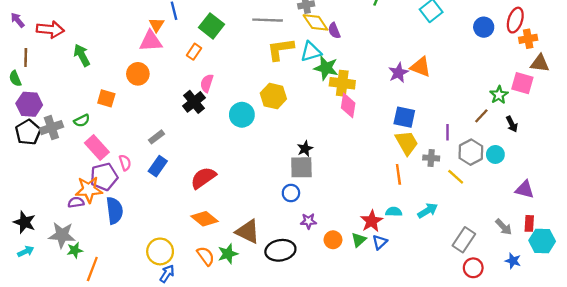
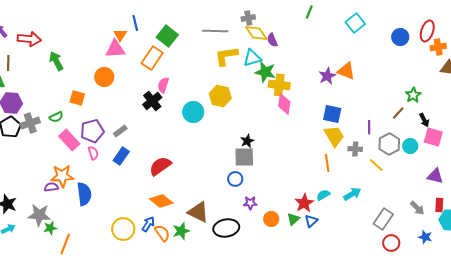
orange rectangle: (194, 52) -> (152, 58), size x1.6
pink square: (522, 83) -> (433, 137), moved
purple pentagon: (104, 177) -> (92, 131), moved
cyan semicircle: (394, 212) -> (323, 195), turned -32
blue arrow: (167, 274) -> (148, 224), moved

